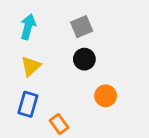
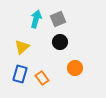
cyan arrow: (28, 27) -> (36, 19), moved
orange rectangle: (59, 124) -> (42, 78), moved

